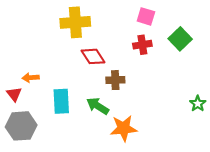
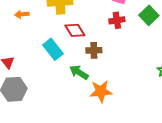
orange arrow: (31, 78) -> (22, 14), moved
cyan rectangle: (61, 101) -> (53, 49), moved, turned -35

